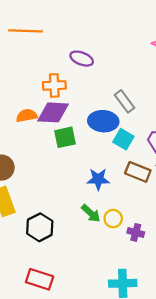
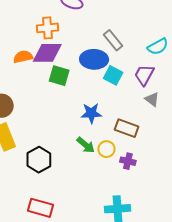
green square: (65, 137) -> (59, 76), turned 30
brown rectangle: (138, 172) -> (127, 128), moved

